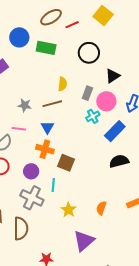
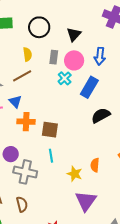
black circle: (89, 53) -> (39, 27), moved
blue triangle: (47, 127) -> (15, 102), moved
purple circle: (31, 171) -> (11, 154), moved
cyan line: (53, 185) -> (51, 156), moved
yellow star: (69, 210) -> (75, 174), moved
brown semicircle: (21, 229) -> (22, 204), size x0.7

